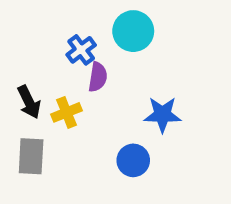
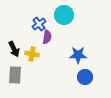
yellow cross: (66, 112) -> (32, 54), turned 32
blue circle: (133, 160) -> (85, 77), moved

